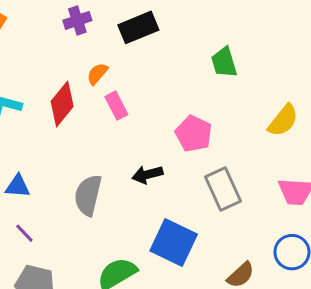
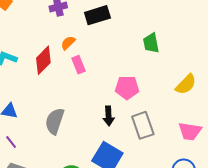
pink pentagon: (194, 134) -> (127, 88), turned -30
black arrow: (147, 174) -> (109, 116), moved, turned -84

